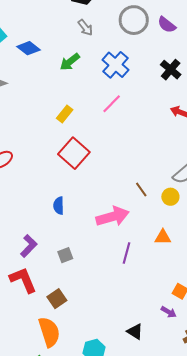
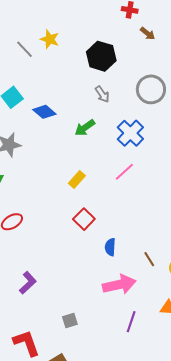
red square: (74, 153) -> (84, 219), size x0.7
blue semicircle: (59, 206) -> (110, 247), moved
purple L-shape: (29, 246) -> (28, 283), moved

